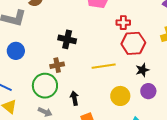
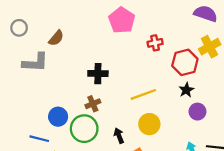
red hexagon: (133, 43) -> (185, 62), moved
blue circle: (16, 51) -> (58, 117), moved
yellow circle: (120, 96) -> (149, 124), moved

